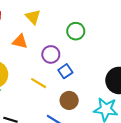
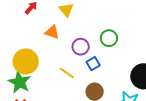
green circle: (76, 31) -> (109, 38), moved

